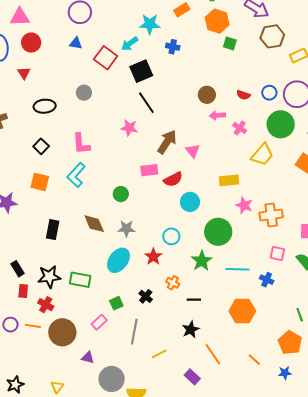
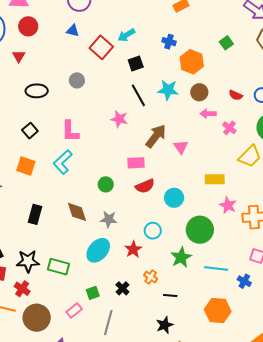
orange hexagon: (217, 21) -> (192, 62), moved
cyan star: (150, 24) -> (168, 90), moved
green square: (230, 43) -> (226, 43), turned 32
black square: (141, 71) -> (136, 63), size x0.7
red semicircle: (173, 179) -> (145, 186), moved

